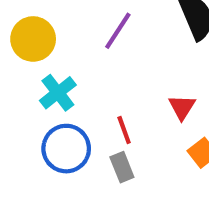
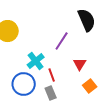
purple line: (118, 31) -> (62, 41), moved
cyan cross: (58, 93) -> (36, 61), moved

